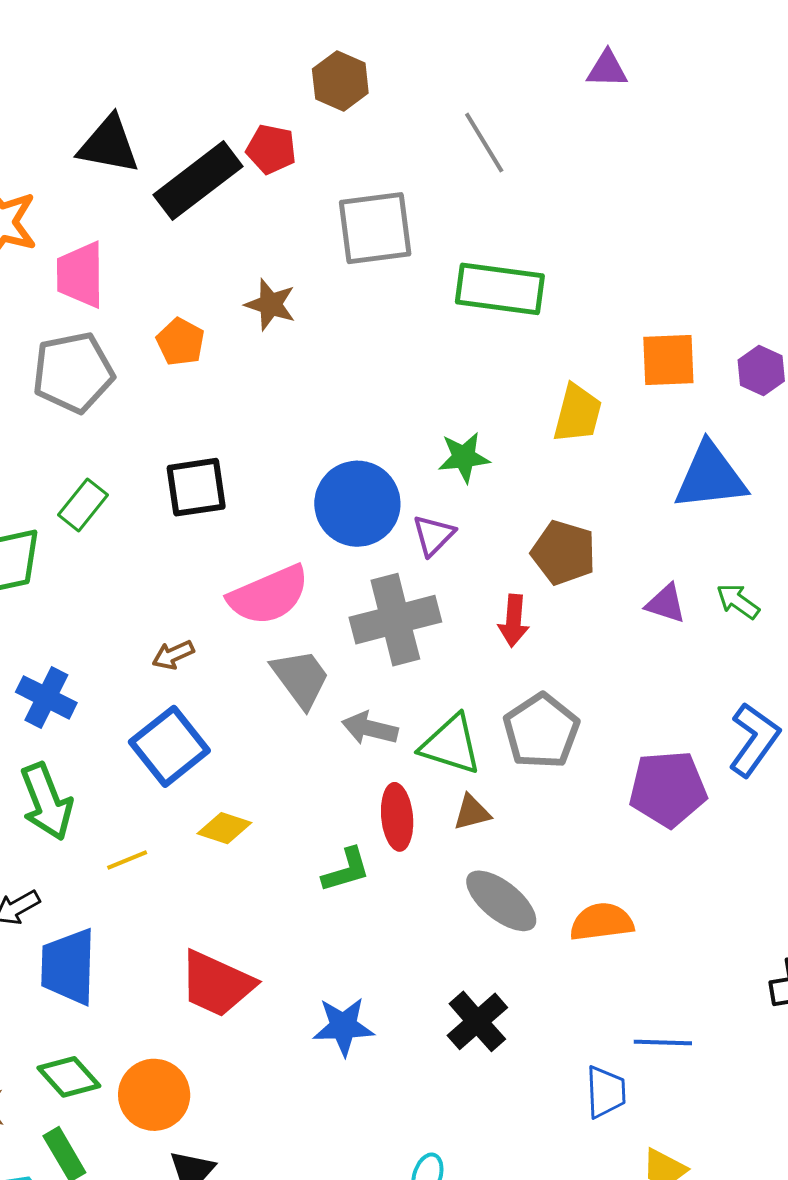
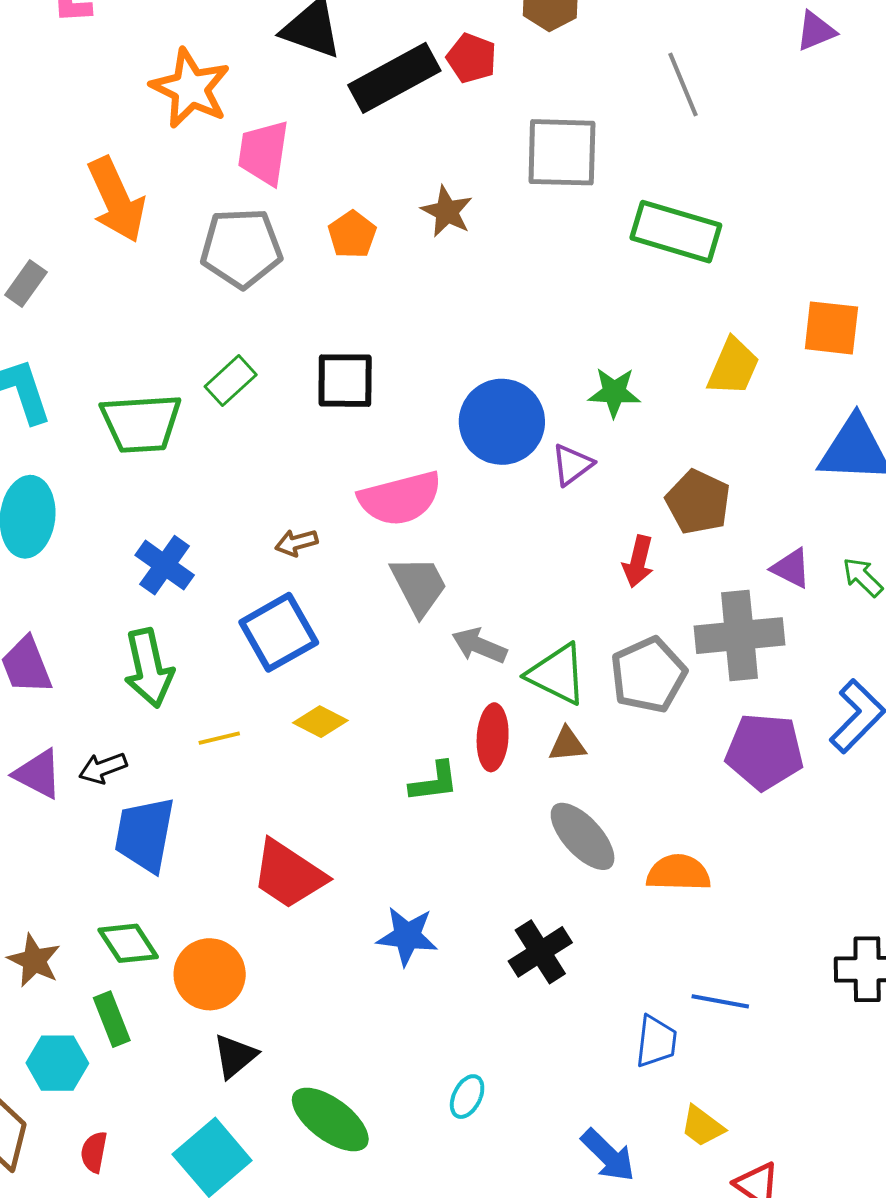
purple triangle: (607, 69) -> (816, 31), turned -33
gray cross: (395, 620) -> (739, 636), moved

